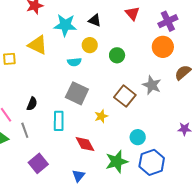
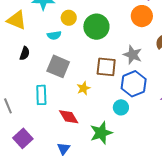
green circle: (117, 55) -> (96, 27), size x1.6
brown square: (125, 96) -> (106, 67), turned -30
black semicircle: (32, 104) -> (25, 53), moved
blue hexagon: (152, 162) -> (134, 84), moved

